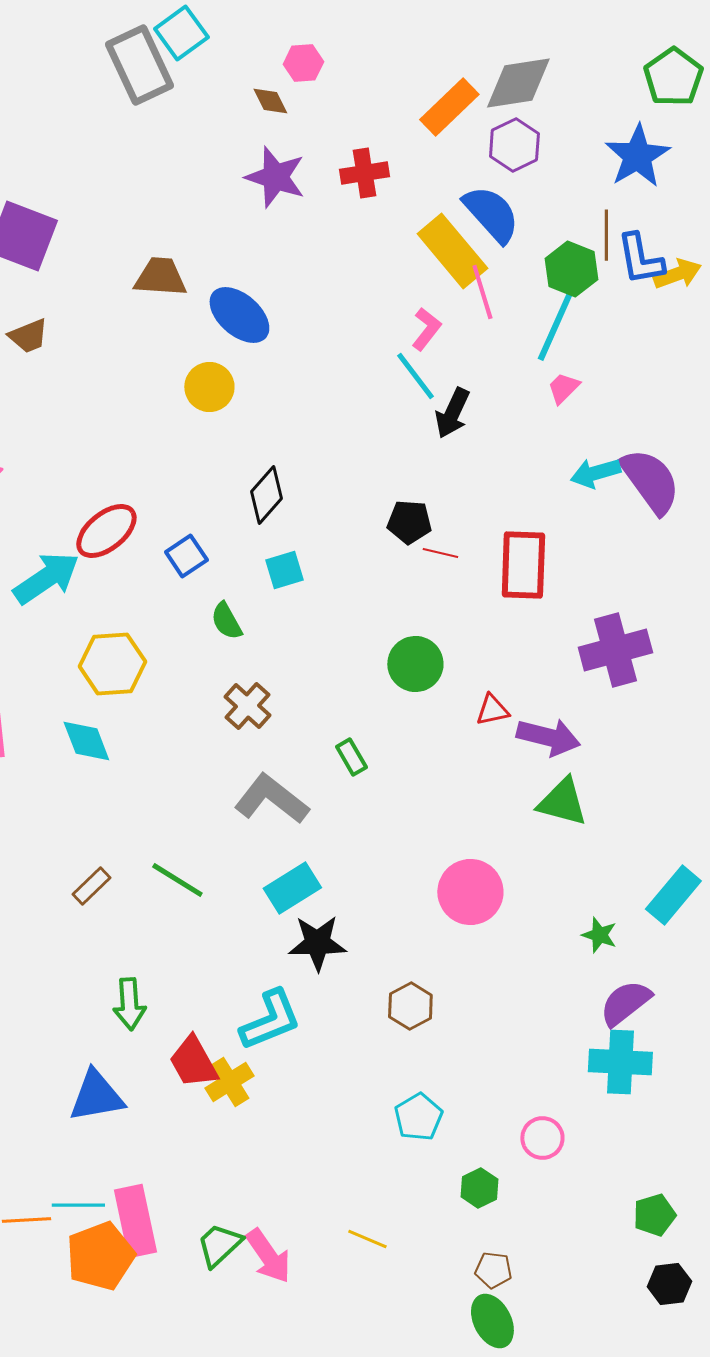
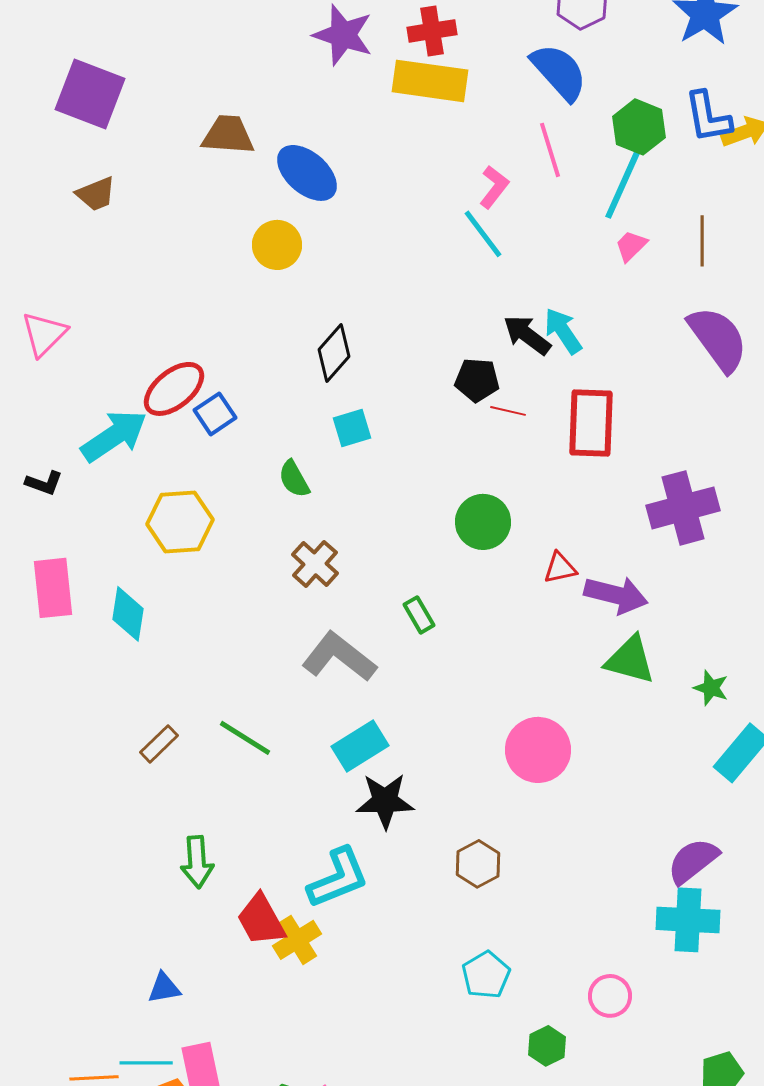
brown line: (606, 235) -> (702, 241), moved
yellow rectangle: (452, 251) -> (430, 81), moved, turned -42
black arrow: (452, 413) -> (527, 335), moved, turned 102
cyan arrow: (595, 473) -> (563, 331), moved, turned 72
blue square: (186, 556) -> (215, 414), moved
cyan diamond: (86, 741) -> (128, 614), moved, turned 30
green star: (599, 935) -> (711, 688), moved
blue triangle: (96, 1096) -> (164, 988), moved, size x0.6

